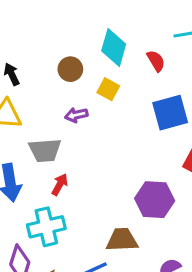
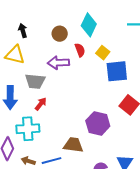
red semicircle: (156, 61) -> (80, 50), moved
yellow square: (108, 89) -> (103, 53), moved
purple arrow: (76, 115) -> (58, 63), size x1.5

